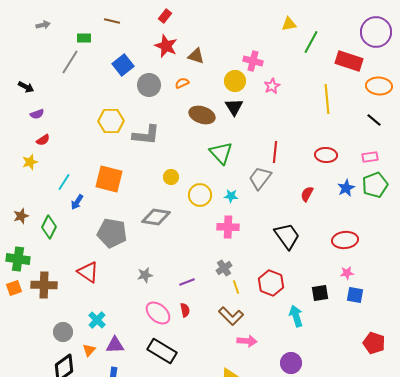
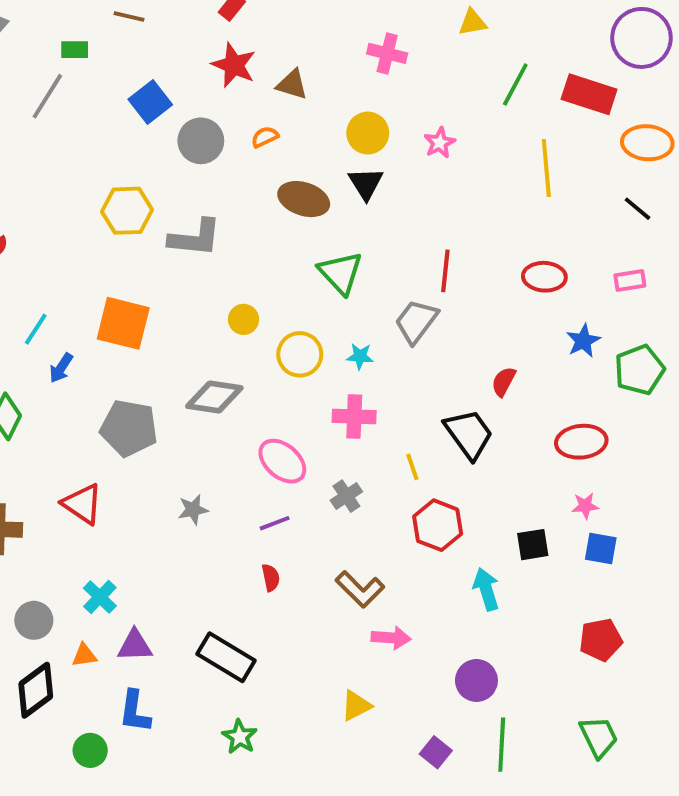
green line: (311, 42) -> (515, 84), moved
pink cross: (253, 61) -> (387, 53), moved
green pentagon: (375, 185) -> (640, 370), moved
red semicircle: (307, 194) -> (504, 382), moved
yellow line: (236, 287) -> (412, 467), moved
pink ellipse: (158, 313) -> (282, 461), moved
red pentagon: (374, 343) -> (601, 640), moved, turned -30
orange triangle: (89, 350) -> (84, 655), turned 40

